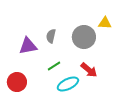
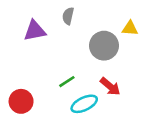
gray semicircle: (51, 36) -> (68, 16), moved
purple triangle: (28, 46) -> (35, 31), moved

